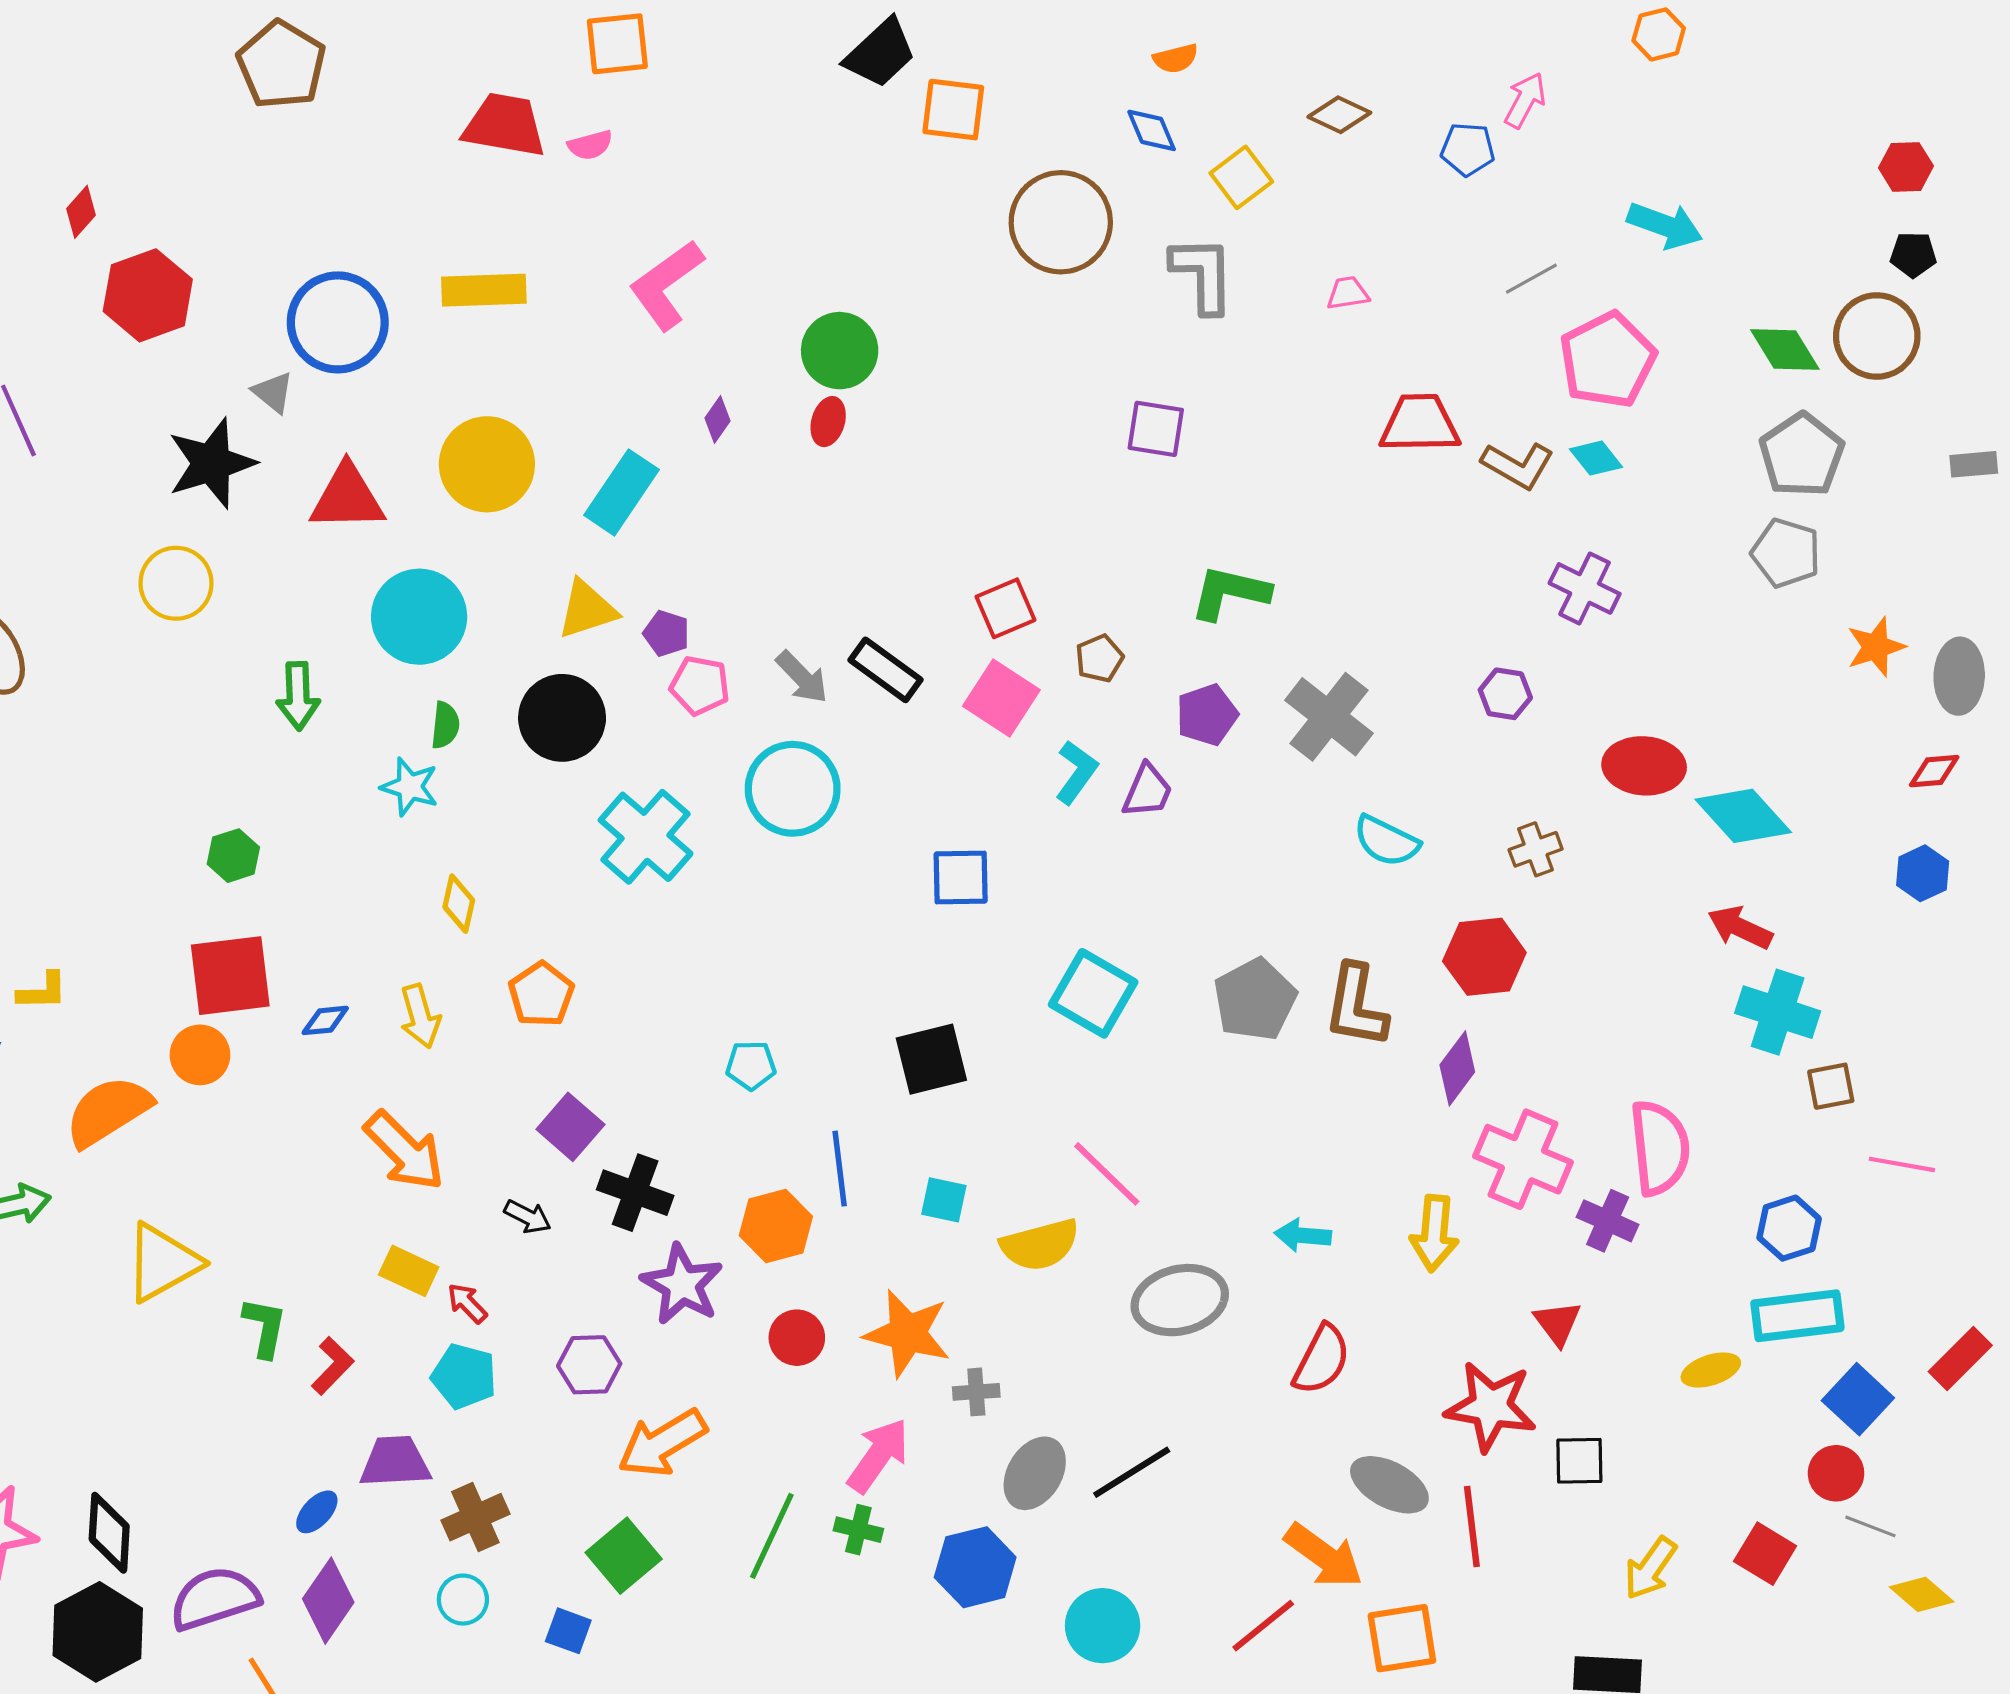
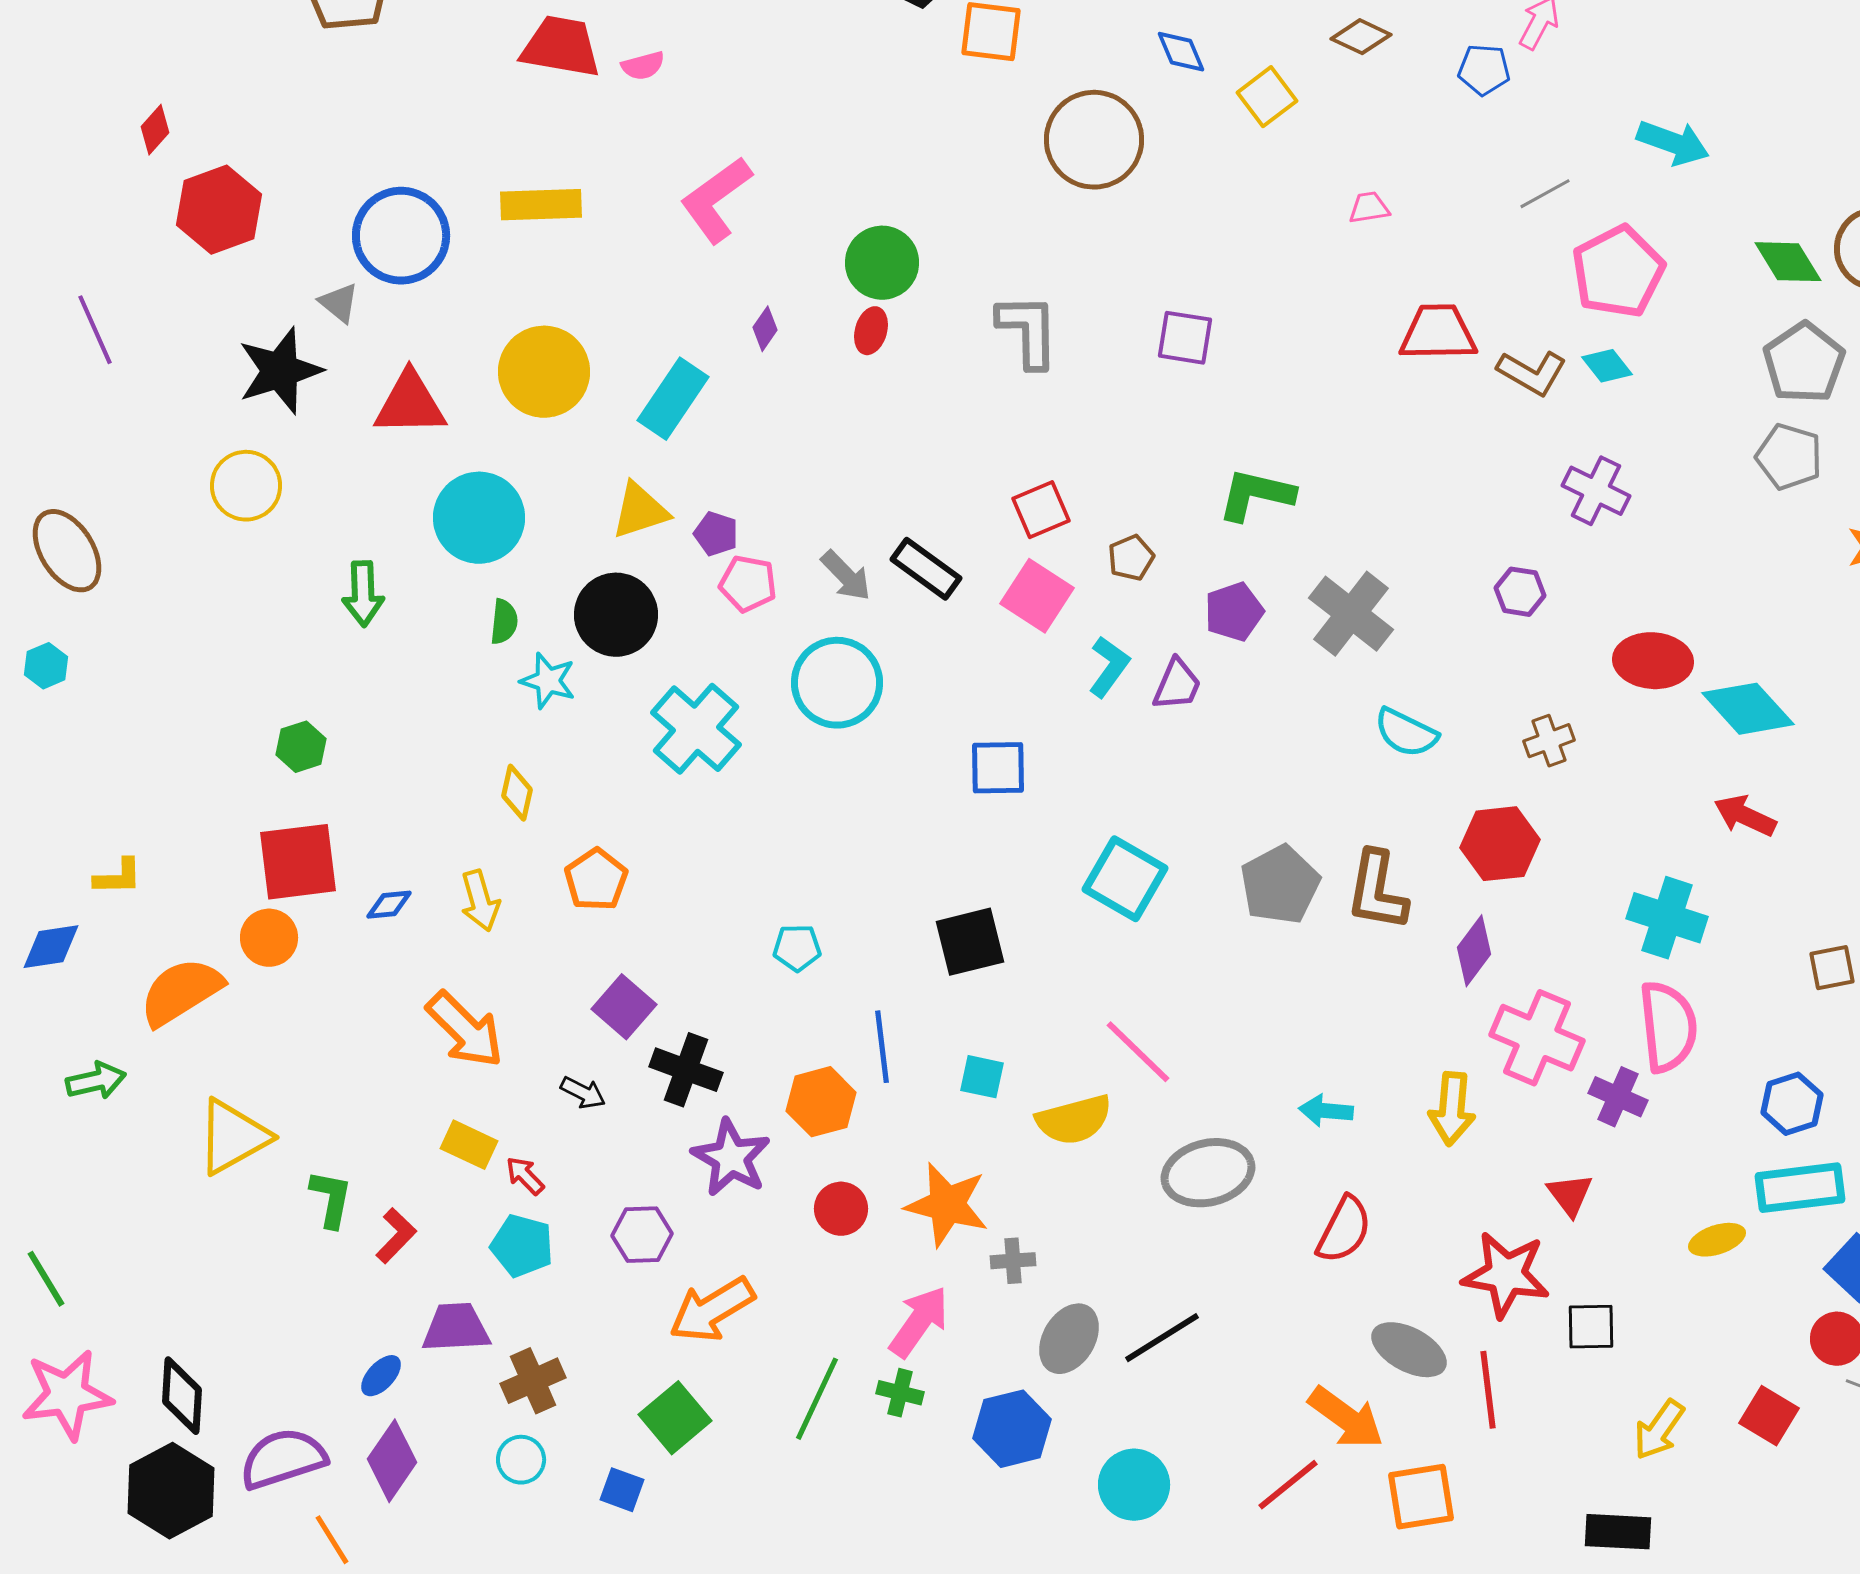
gray L-shape: (1203, 274) -> (1028, 331), moved
cyan star: (410, 787) -> (548, 681), moved
cyan cross: (1778, 1012) -> (1667, 918), moved

